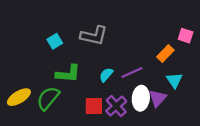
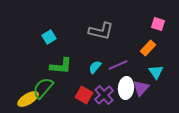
gray L-shape: (94, 36) -> (101, 31), moved
pink square: (186, 36) -> (158, 24), moved
yellow ellipse: (19, 97) -> (28, 99), moved
red square: (94, 106) -> (84, 95), turned 30

